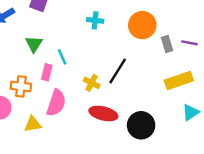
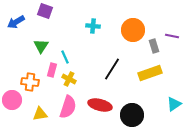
purple line: (189, 43) -> (172, 36), moved
yellow rectangle: (179, 80) -> (150, 73), moved
yellow cross: (92, 83) -> (69, 79), moved
pink semicircle: (56, 103) -> (68, 107), moved

